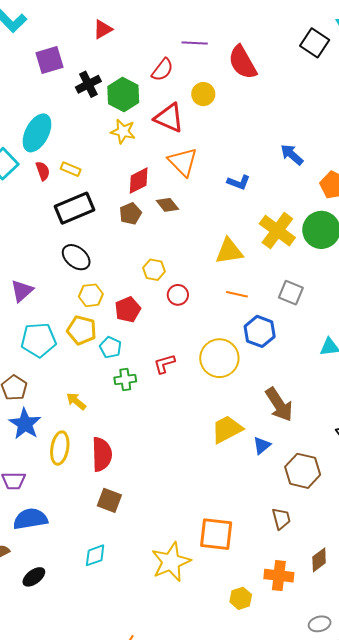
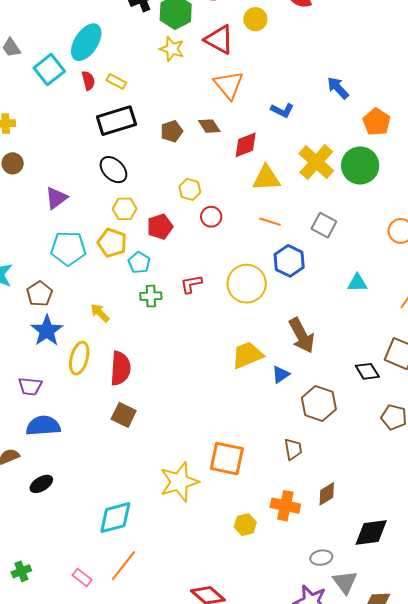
red diamond: (139, 181) -> (246, 145), moved
cyan diamond: (95, 555) -> (115, 518), moved, size x1.5

